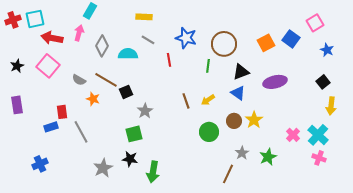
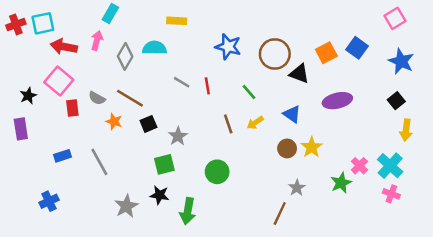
pink square: (315, 23) -> (395, 18), moved
gray line: (148, 40) -> (182, 82), moved
blue star: (327, 50) -> (401, 61), size x1.5
cyan semicircle: (128, 54) -> (155, 48), moved
red line: (169, 60) -> (207, 86), moved
black star: (17, 66) -> (28, 96), moved
green line: (208, 66) -> (249, 92), moved, turned -48
black triangle: (241, 72) -> (299, 74), moved, turned 42
black square: (126, 92) -> (148, 124), moved
red rectangle: (62, 112) -> (72, 108), moved
green circle: (209, 132) -> (217, 172), moved
green star: (268, 157) -> (341, 183), moved

